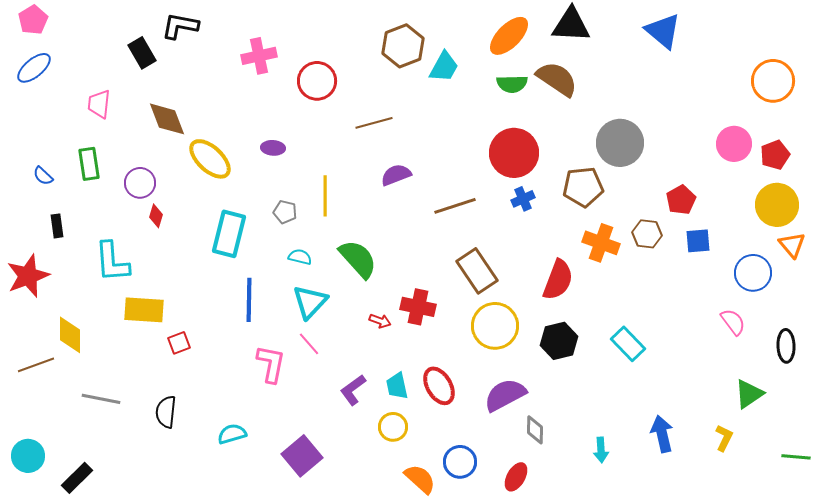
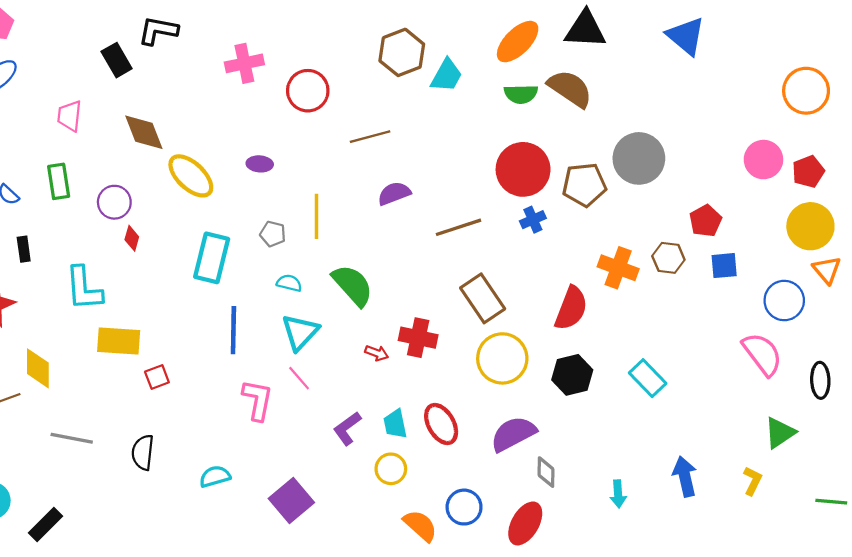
brown pentagon: (583, 187) -> (584, 185), moved
pink semicircle: (733, 322) -> (762, 354), size x1.5
red ellipse: (516, 477) -> (525, 523), size x1.4

